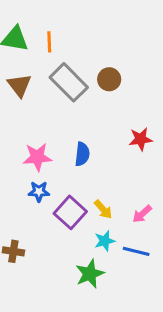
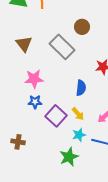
gray rectangle: (69, 82) -> (62, 47), moved
brown triangle: (19, 85) -> (24, 44), moved
blue semicircle: (82, 154) -> (81, 88), moved

